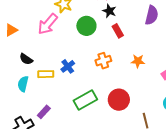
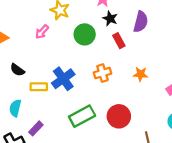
purple semicircle: (152, 15) -> (141, 22), moved
pink arrow: (48, 24) -> (42, 32), size x0.6
blue cross: (68, 66) -> (63, 79), size x1.5
cyan semicircle: (23, 84) -> (15, 108), moved

